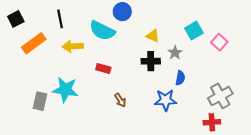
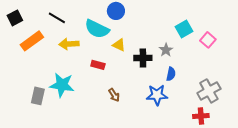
black line: (60, 19) -> (57, 18), turned -48
yellow triangle: (153, 36) -> (119, 45), moved

